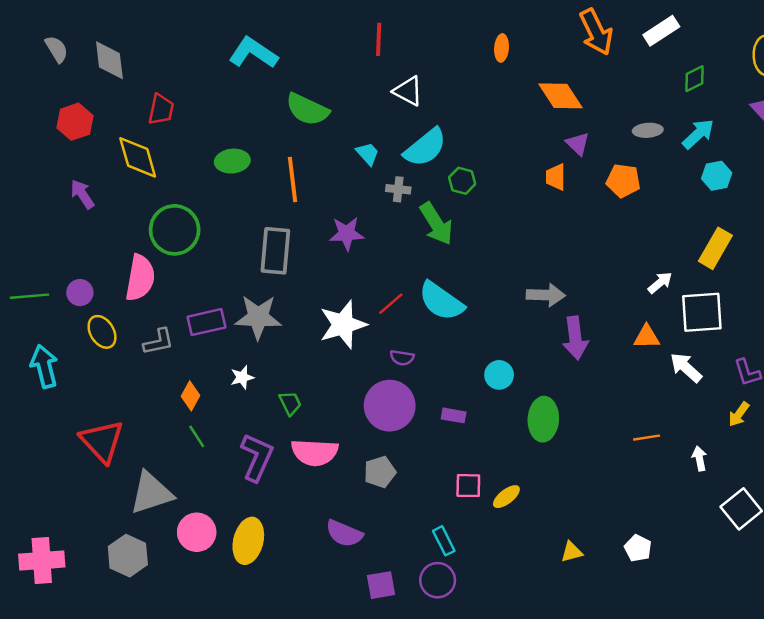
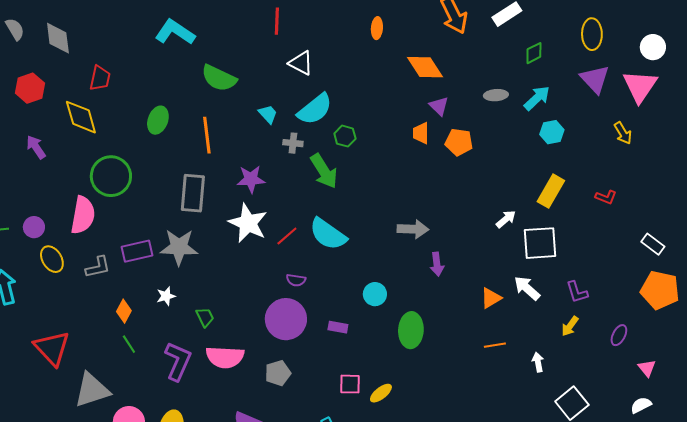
green ellipse: (232, 161) -> (158, 120), turned -64
orange pentagon: (623, 181) -> (459, 142), moved
white star: (343, 325) -> (248, 223), moved, turned -30
orange triangle: (647, 337) -> (491, 298), moved, turned -30
purple arrow: (575, 338) -> (437, 264), size x0.7

